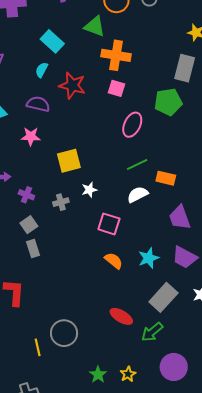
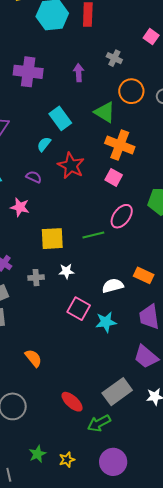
purple semicircle: (38, 104) -> (34, 177), size x0.7
green line: (137, 164) -> (93, 235), moved
cyan star: (149, 258) -> (106, 322), moved
orange semicircle: (114, 261) -> (33, 358), moved

